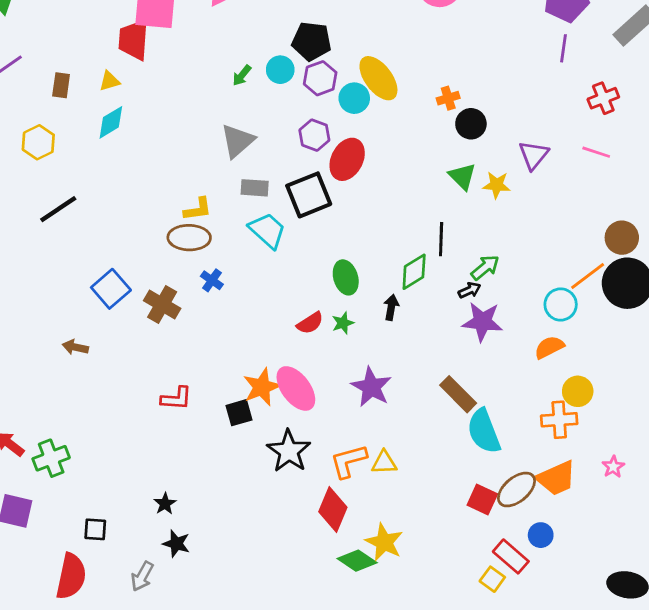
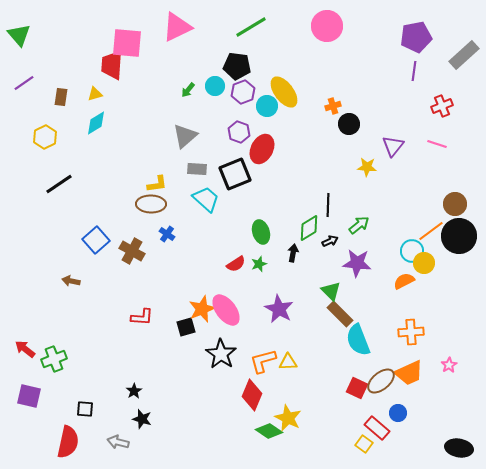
green triangle: (462, 176) -> (331, 291), moved
black arrow: (470, 290) -> (330, 241), moved
yellow circle: (578, 391) -> (424, 263), moved
gray arrow: (142, 576) -> (118, 442), turned 75

